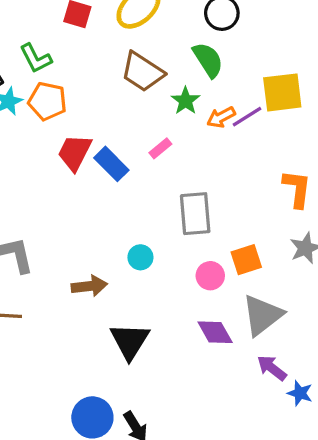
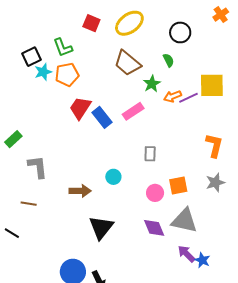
green semicircle: (208, 60) -> (168, 60), size x0.6
orange pentagon: (47, 101) -> (67, 75), turned -30
pink rectangle: (160, 148) -> (133, 111), size x1.5
gray rectangle: (195, 214) -> (150, 154), size x0.6
gray triangle: (262, 315) -> (184, 221), turned 44
blue star: (300, 393) -> (202, 260), moved

